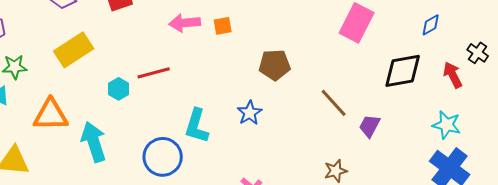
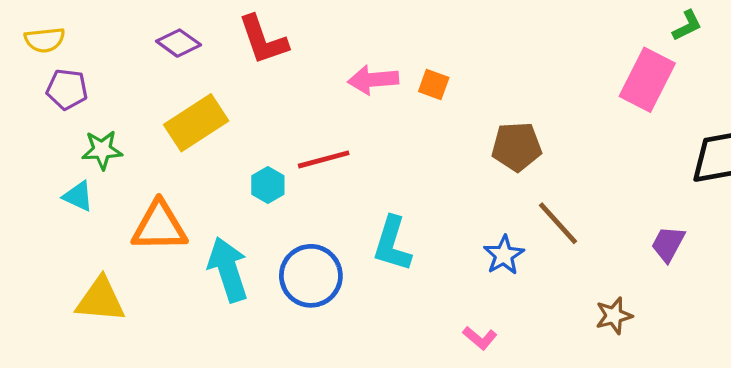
orange square: (223, 26) -> (434, 84), turned 30
brown line: (334, 103) -> (558, 223), moved
blue star: (250, 113) -> (504, 255), moved
blue circle: (163, 157) -> (311, 276), moved

